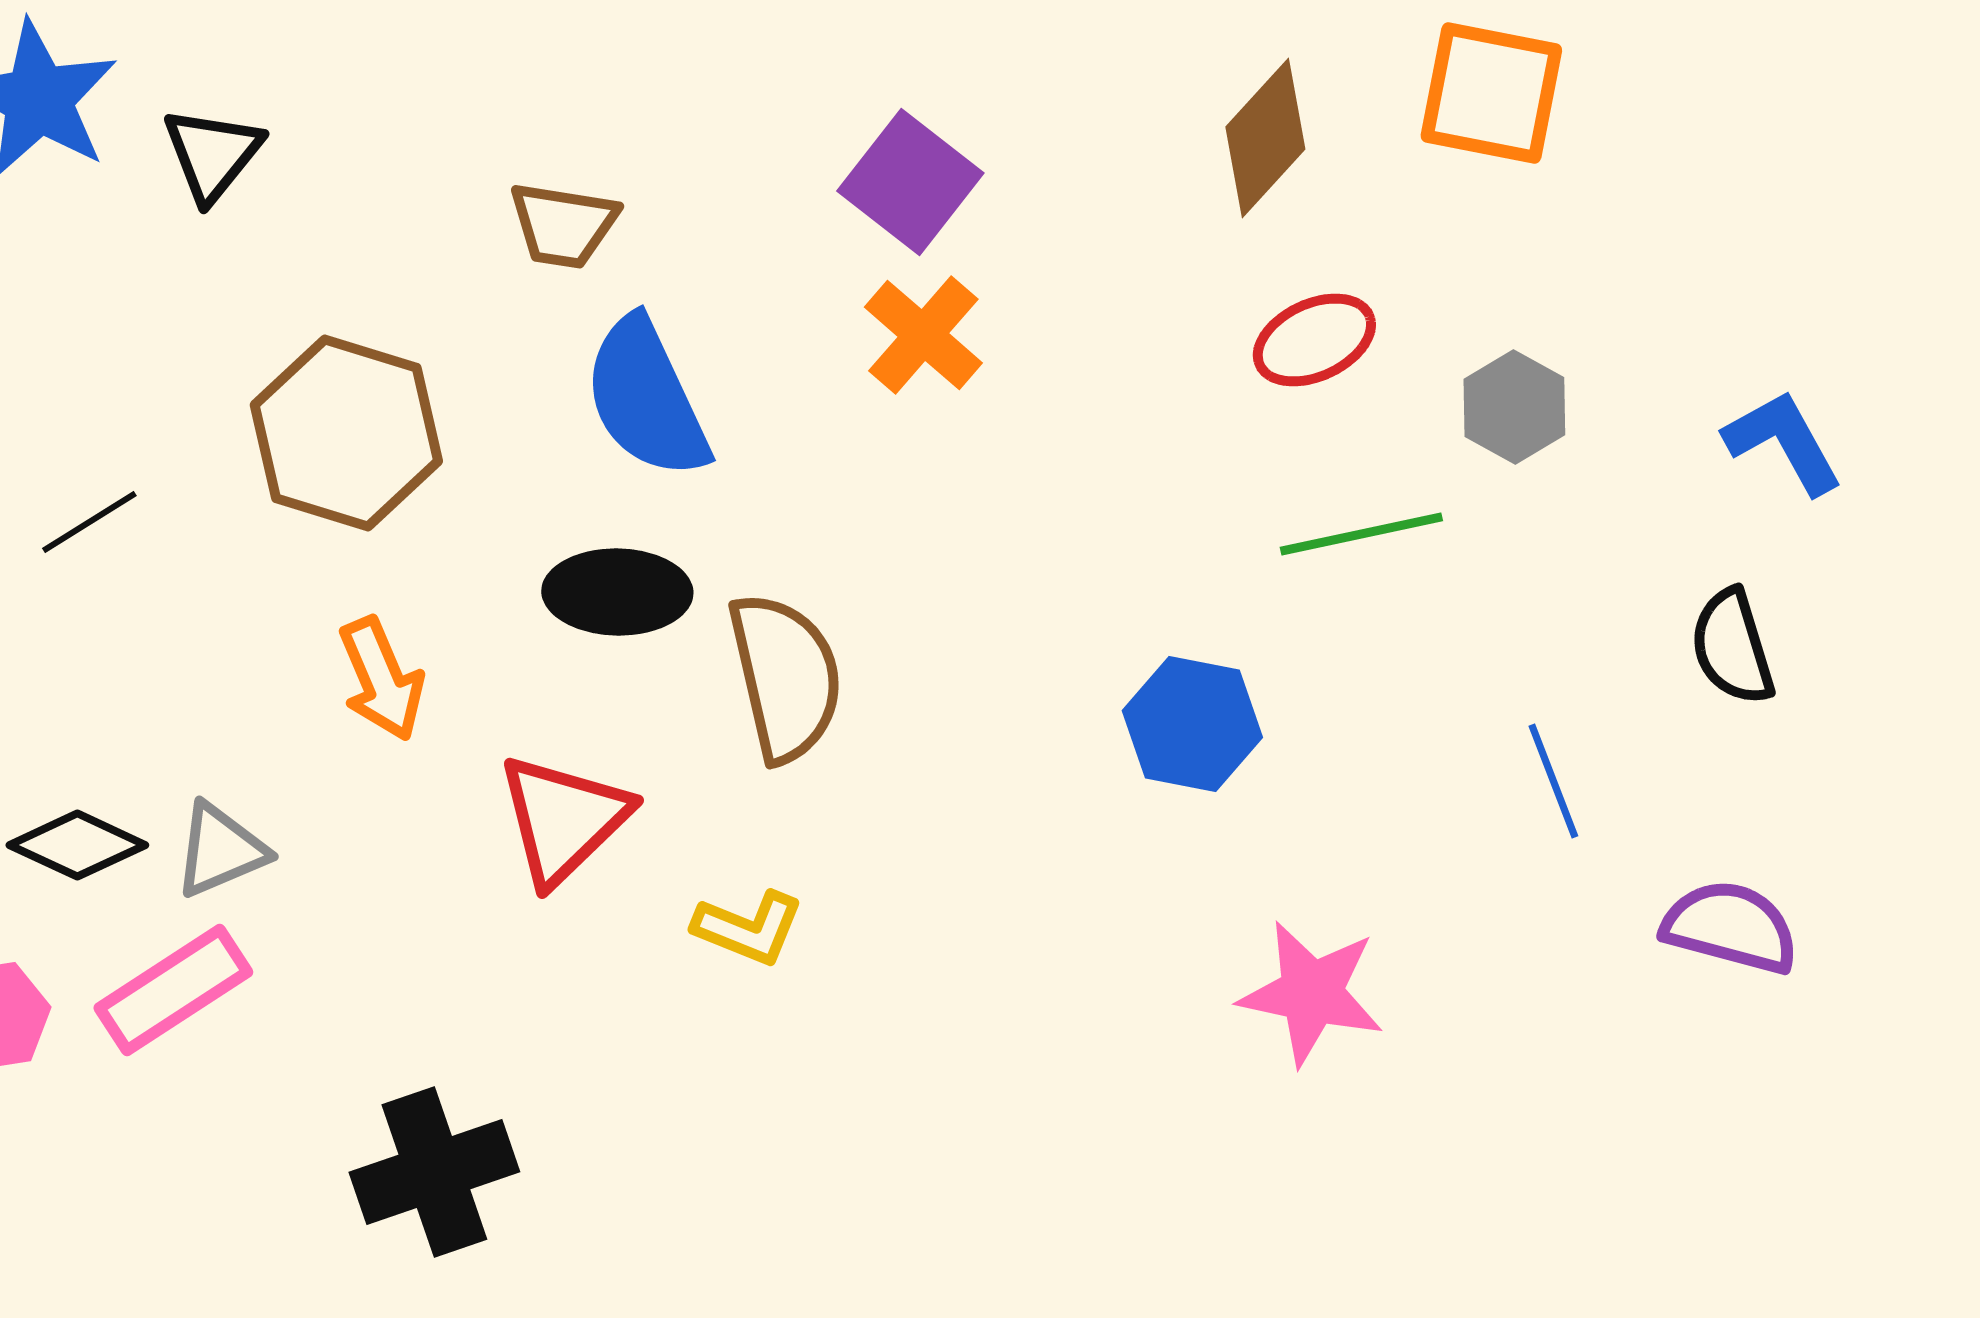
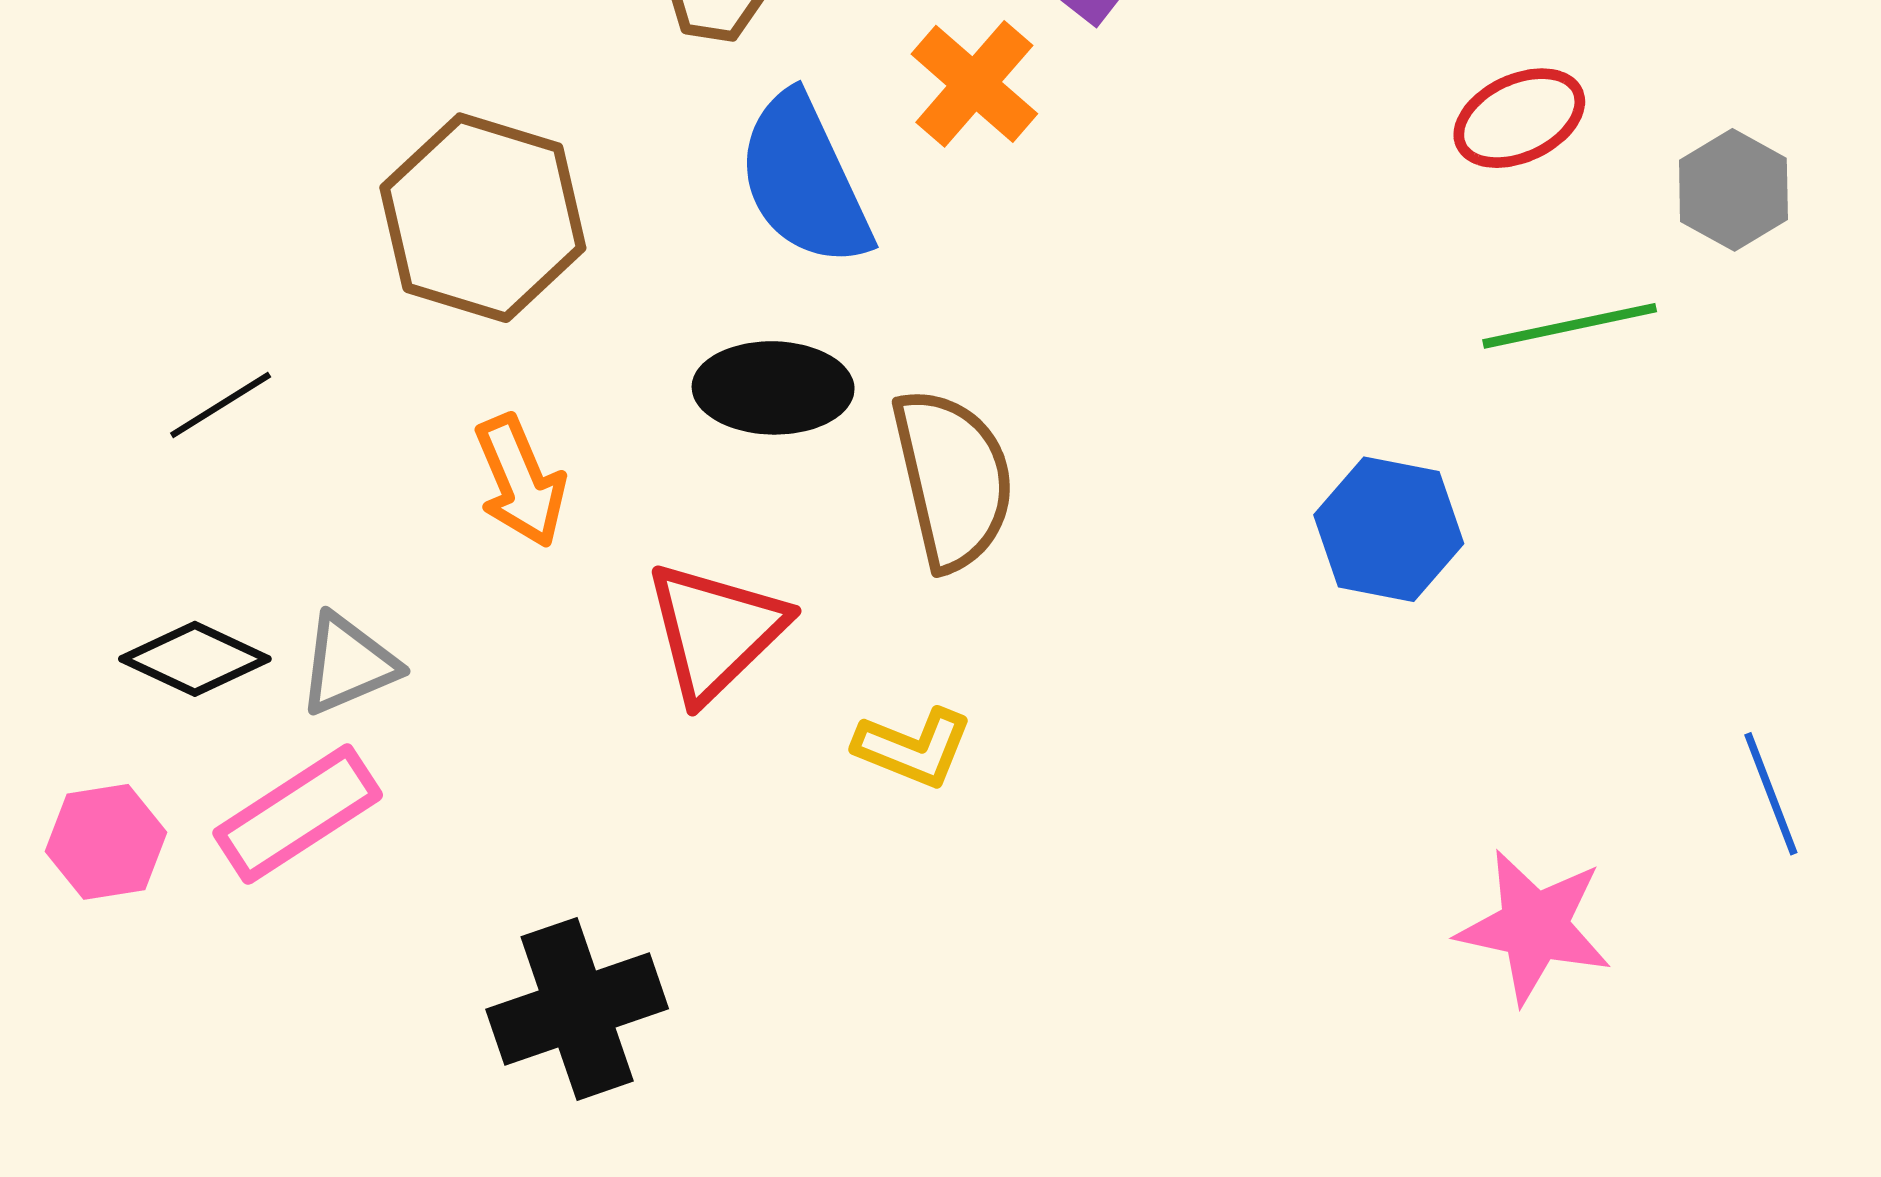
orange cross: (923, 335) -> (974, 84), moved
black line: (89, 522) -> (221, 405), moved
blue line: (1553, 781) -> (1771, 794), moved
pink star: (1311, 993) -> (1534, 927), moved

